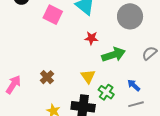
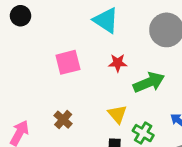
pink square: (53, 15) -> (68, 62), moved, turned -36

